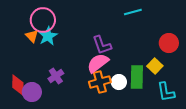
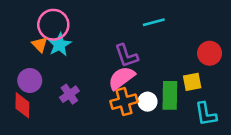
cyan line: (133, 12) -> (154, 22), moved
yellow square: (155, 66) -> (192, 82), turned 35
purple circle: (32, 92) -> (30, 81), moved

